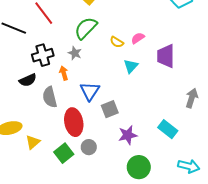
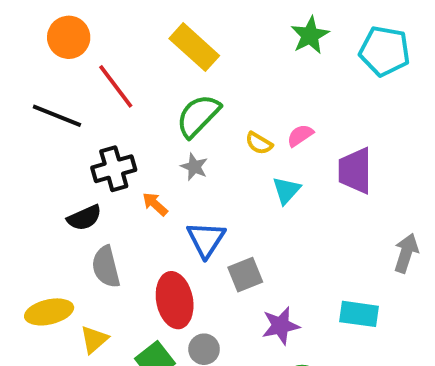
gray star: (75, 53) -> (194, 167), moved
orange arrow: (64, 73) -> (155, 204), turned -32
gray semicircle: (50, 97) -> (106, 267), moved
cyan rectangle: (168, 129) -> (359, 314), turned -30

